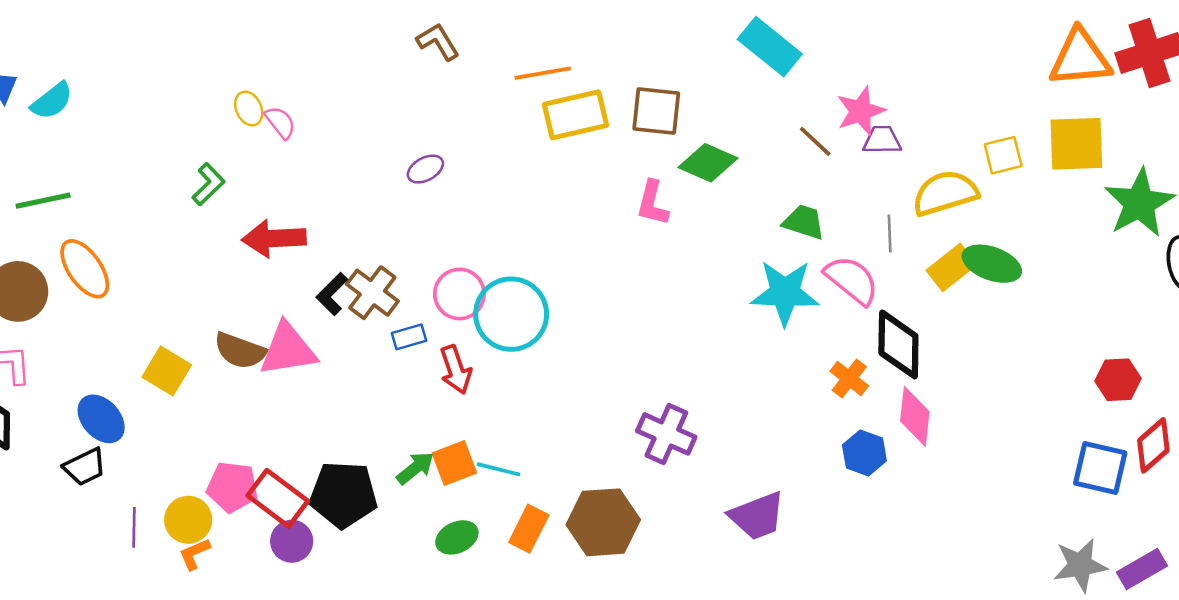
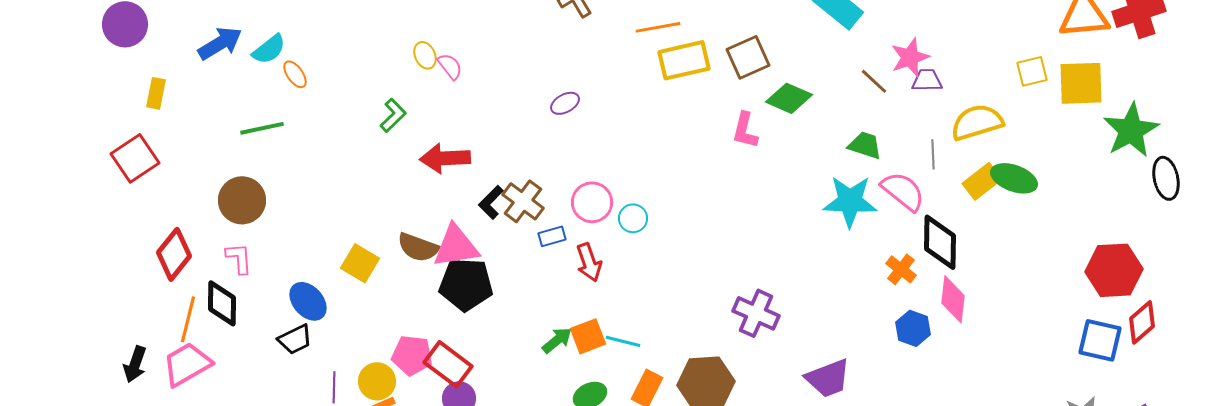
brown square: (656, 111) -> (748, 57), turned -30
yellow square: (1003, 155) -> (1032, 71), moved
orange ellipse: (85, 269) -> (295, 74), moved, size x0.6
cyan circle: (511, 314) -> (633, 218), size x0.5
red hexagon: (1118, 380) -> (1114, 270), size x1.6
black pentagon: (343, 495) -> (466, 284), moved

